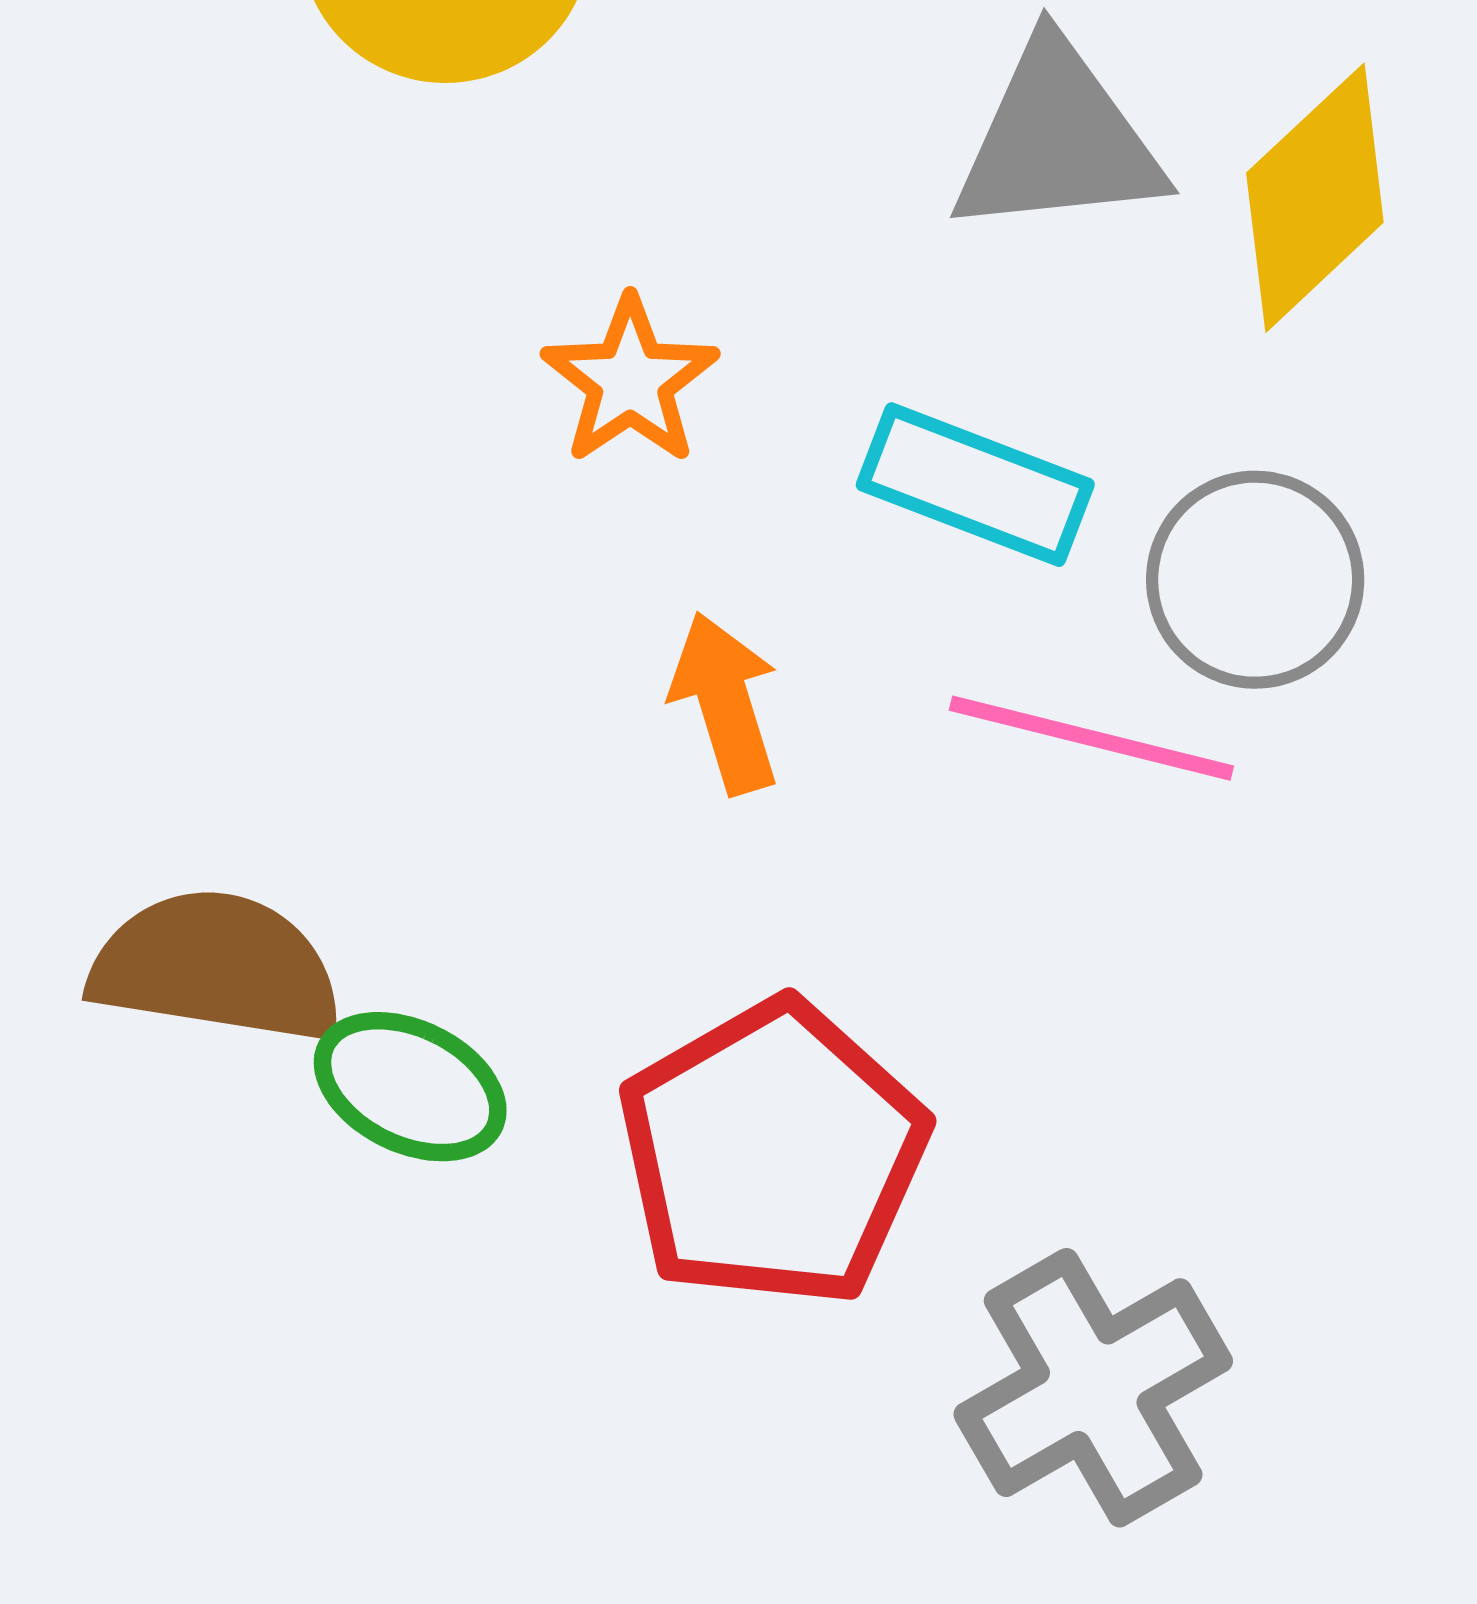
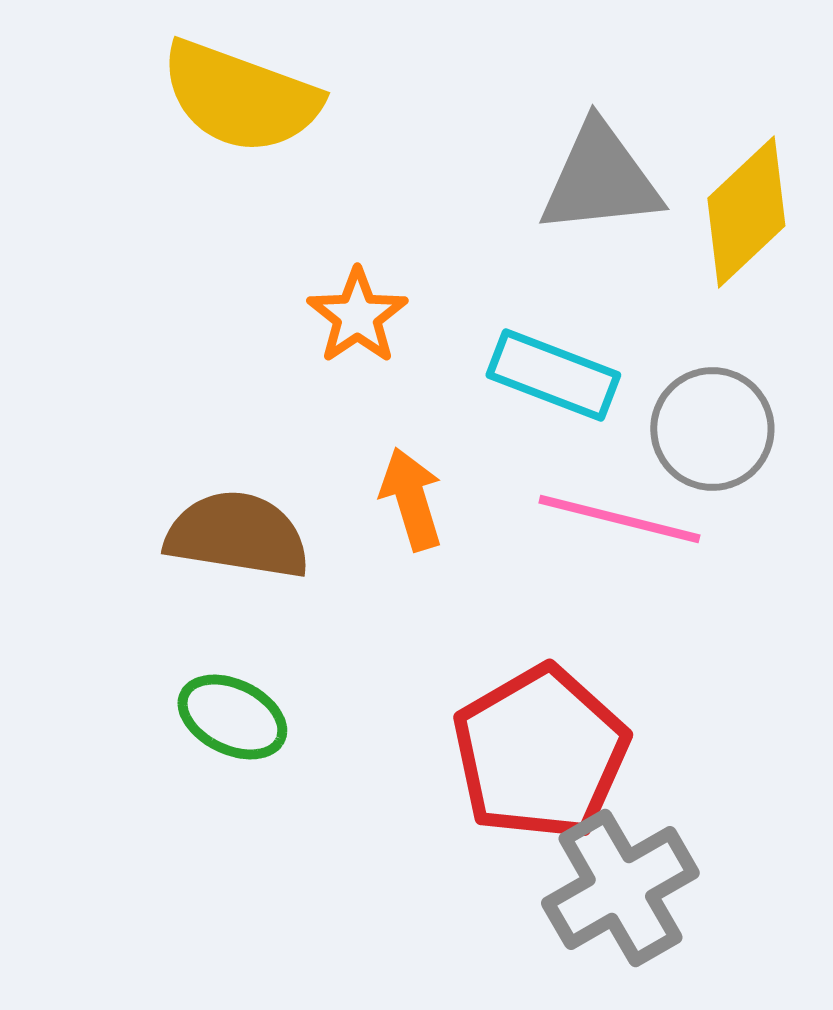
brown semicircle: (217, 967) -> (237, 535), moved
red pentagon: (773, 1154) -> (540, 753), moved

